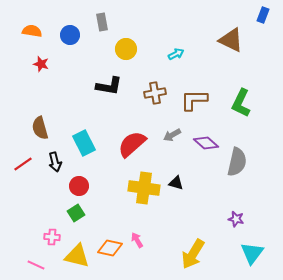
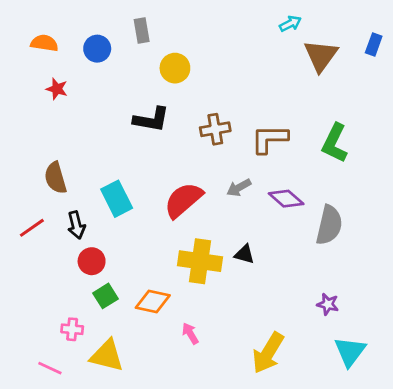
blue rectangle: (263, 15) -> (374, 44), moved
brown triangle: (231, 40) -> (321, 56), turned 40
cyan arrow: (176, 54) -> (290, 24), moved
red circle: (79, 186) -> (92, 261), moved
orange diamond: (110, 248) -> (153, 301), moved

